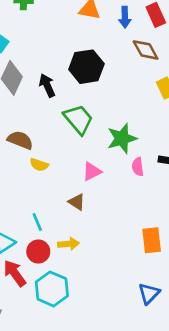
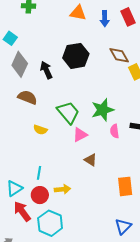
brown diamond: (146, 50) -> (119, 55), moved
green trapezoid: (78, 119) -> (68, 112), moved
brown semicircle: (20, 140) -> (27, 97), moved
brown triangle: (77, 202) -> (91, 160), moved
cyan line: (37, 222) -> (39, 173), turned 32

